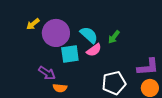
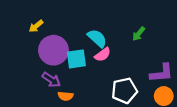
purple circle: (56, 33) -> (53, 50), moved
green arrow: (114, 37) -> (139, 34), moved

